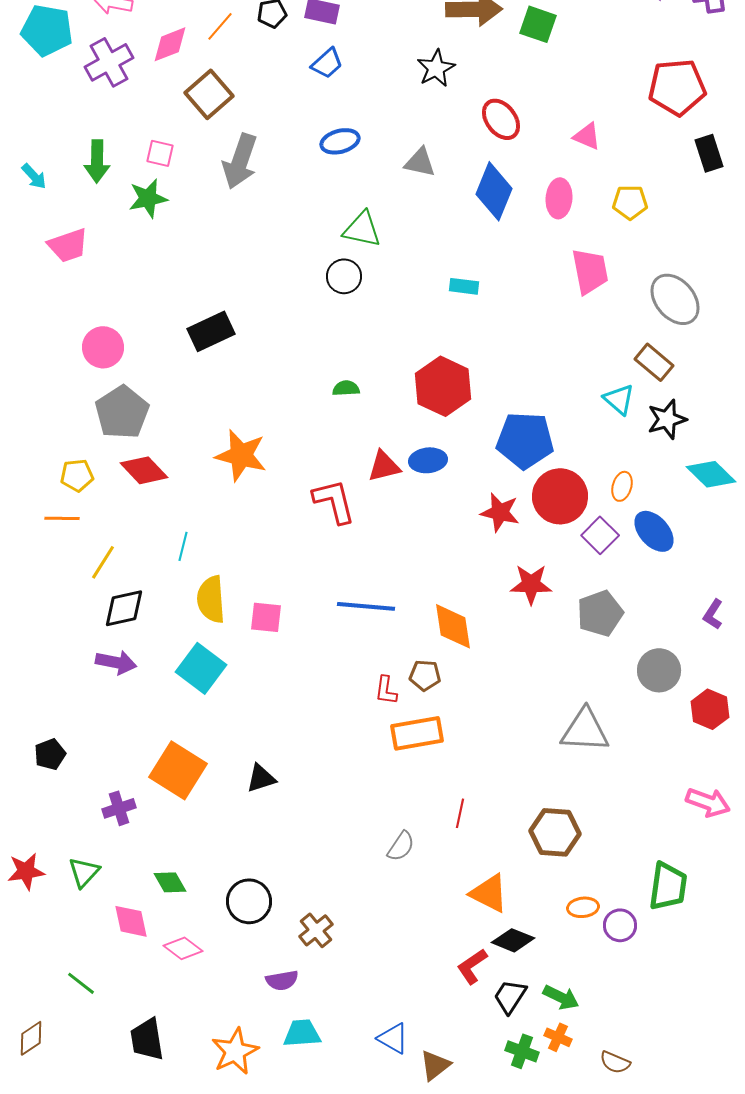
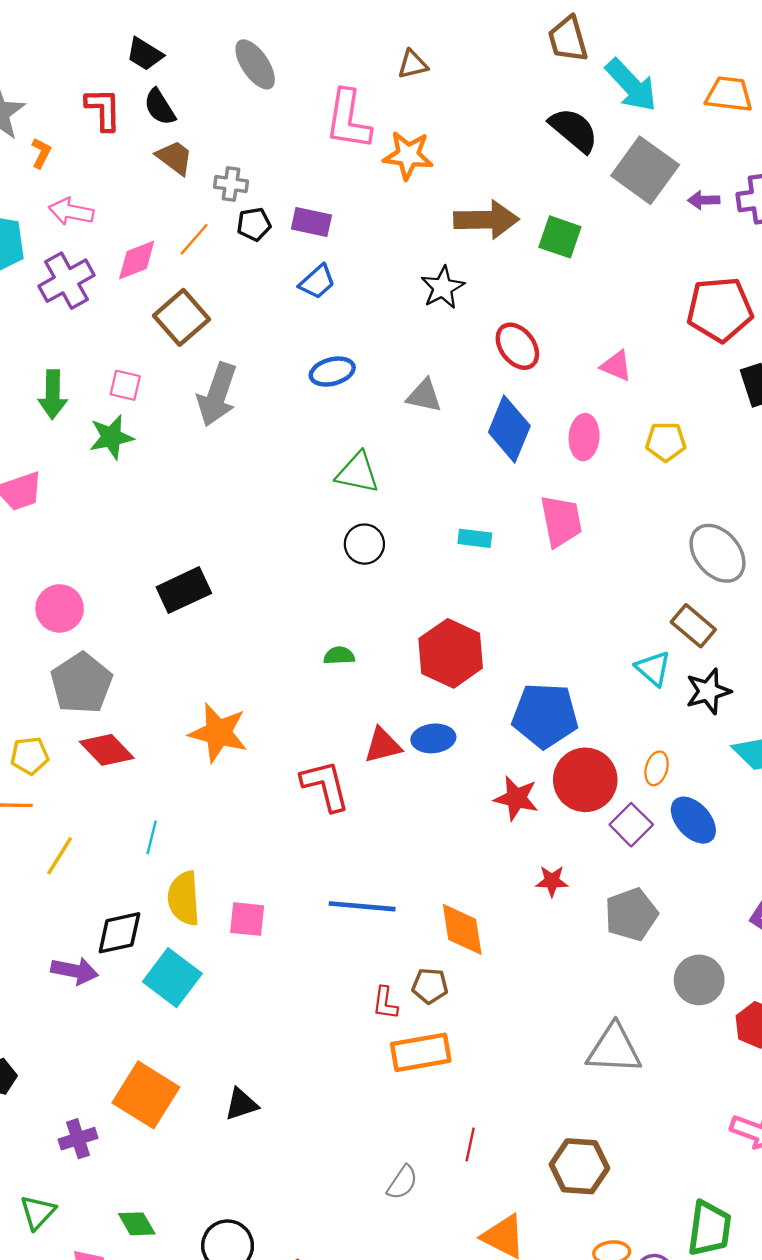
pink trapezoid: (590, 271) -> (561, 521), moved
black circle: (344, 276) -> (364, 544), moved
red star: (531, 584) -> (552, 881), size x0.7
black diamond: (124, 608) -> (119, 933), moved

